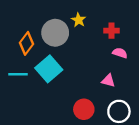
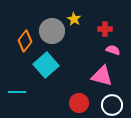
cyan line: (18, 74) -> (17, 92), moved
pink triangle: (108, 81) -> (102, 76), size x1.6

